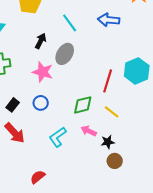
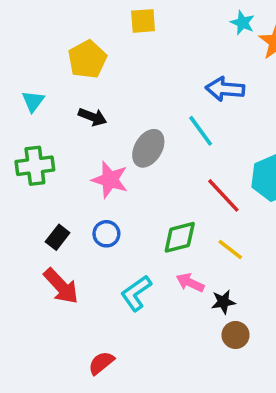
cyan line: (70, 23) -> (201, 131), moved
black arrow: (41, 41) -> (92, 117), moved, turned 84
red line: (108, 81) -> (223, 195), turned -60

